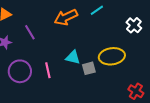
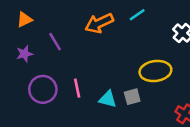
cyan triangle: (73, 57) -> (108, 99), moved
gray square: (89, 68) -> (132, 97), moved

